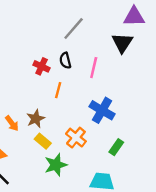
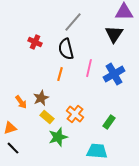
black semicircle: (65, 60) -> (66, 49), size x1.5
red cross: (42, 66) -> (35, 42), moved
pink line: (94, 68) -> (89, 68), moved
blue cross: (102, 110) -> (114, 74), moved, turned 30

